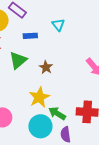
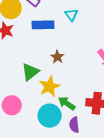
blue rectangle: (30, 36) -> (43, 25), size x1.5
green triangle: (18, 60) -> (30, 72), moved

